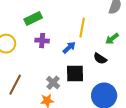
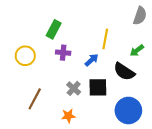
green rectangle: (33, 19) -> (54, 29), turned -36
black semicircle: (100, 59) -> (124, 72), size x1.5
gray cross: (53, 83) -> (74, 88), moved

